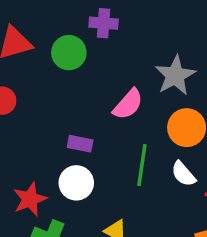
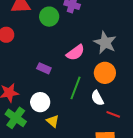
gray star: (175, 76) -> (105, 43), turned -30
white circle: (76, 183) -> (40, 102), moved

